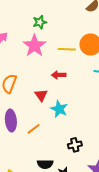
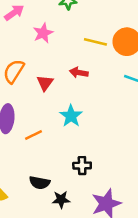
pink star: (34, 46) -> (43, 33), moved, size x0.7
red triangle: (41, 95) -> (45, 83), moved

